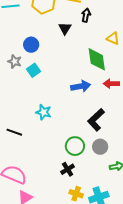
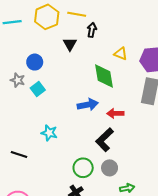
red arrow: (111, 84) -> (115, 113), moved

